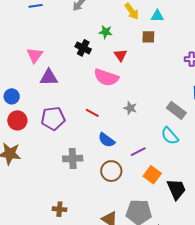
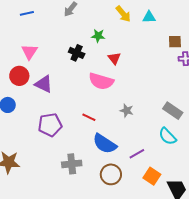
brown square: (148, 37) -> (175, 42), moved
pink triangle: (35, 55) -> (29, 52), moved
purple triangle: (49, 77) -> (44, 84), turned 30
red circle: (17, 120) -> (19, 76), moved
blue semicircle: (107, 140) -> (105, 144), size x1.4

